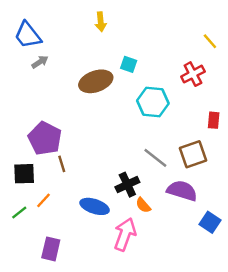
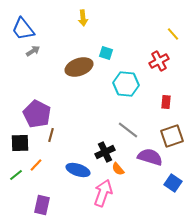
red rectangle: (214, 120) -> (166, 102), moved
brown square: (193, 154) -> (172, 136), moved
brown line: (62, 164) -> (51, 135), turned 32

